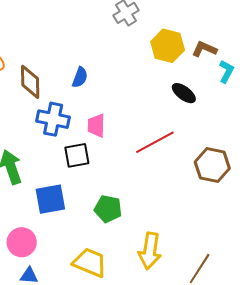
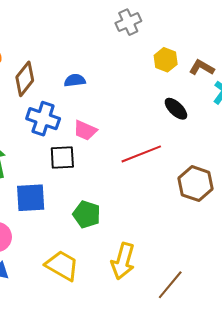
yellow hexagon: (168, 46) -> (166, 60), size x0.7
blue semicircle: (80, 77) -> (75, 80), turned -125
brown diamond: (30, 82) -> (25, 79), turned 32
pink trapezoid: (96, 126) -> (85, 130), turned -75

